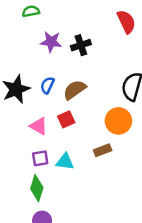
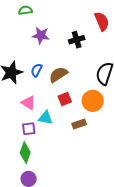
black cross: (81, 45) -> (77, 40), moved
red square: (66, 119) -> (65, 99), moved
cyan triangle: (65, 162) -> (45, 118), moved

